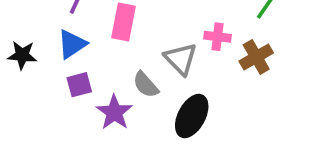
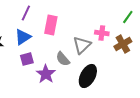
gray triangle: (181, 59) -> (82, 45), turned 30

